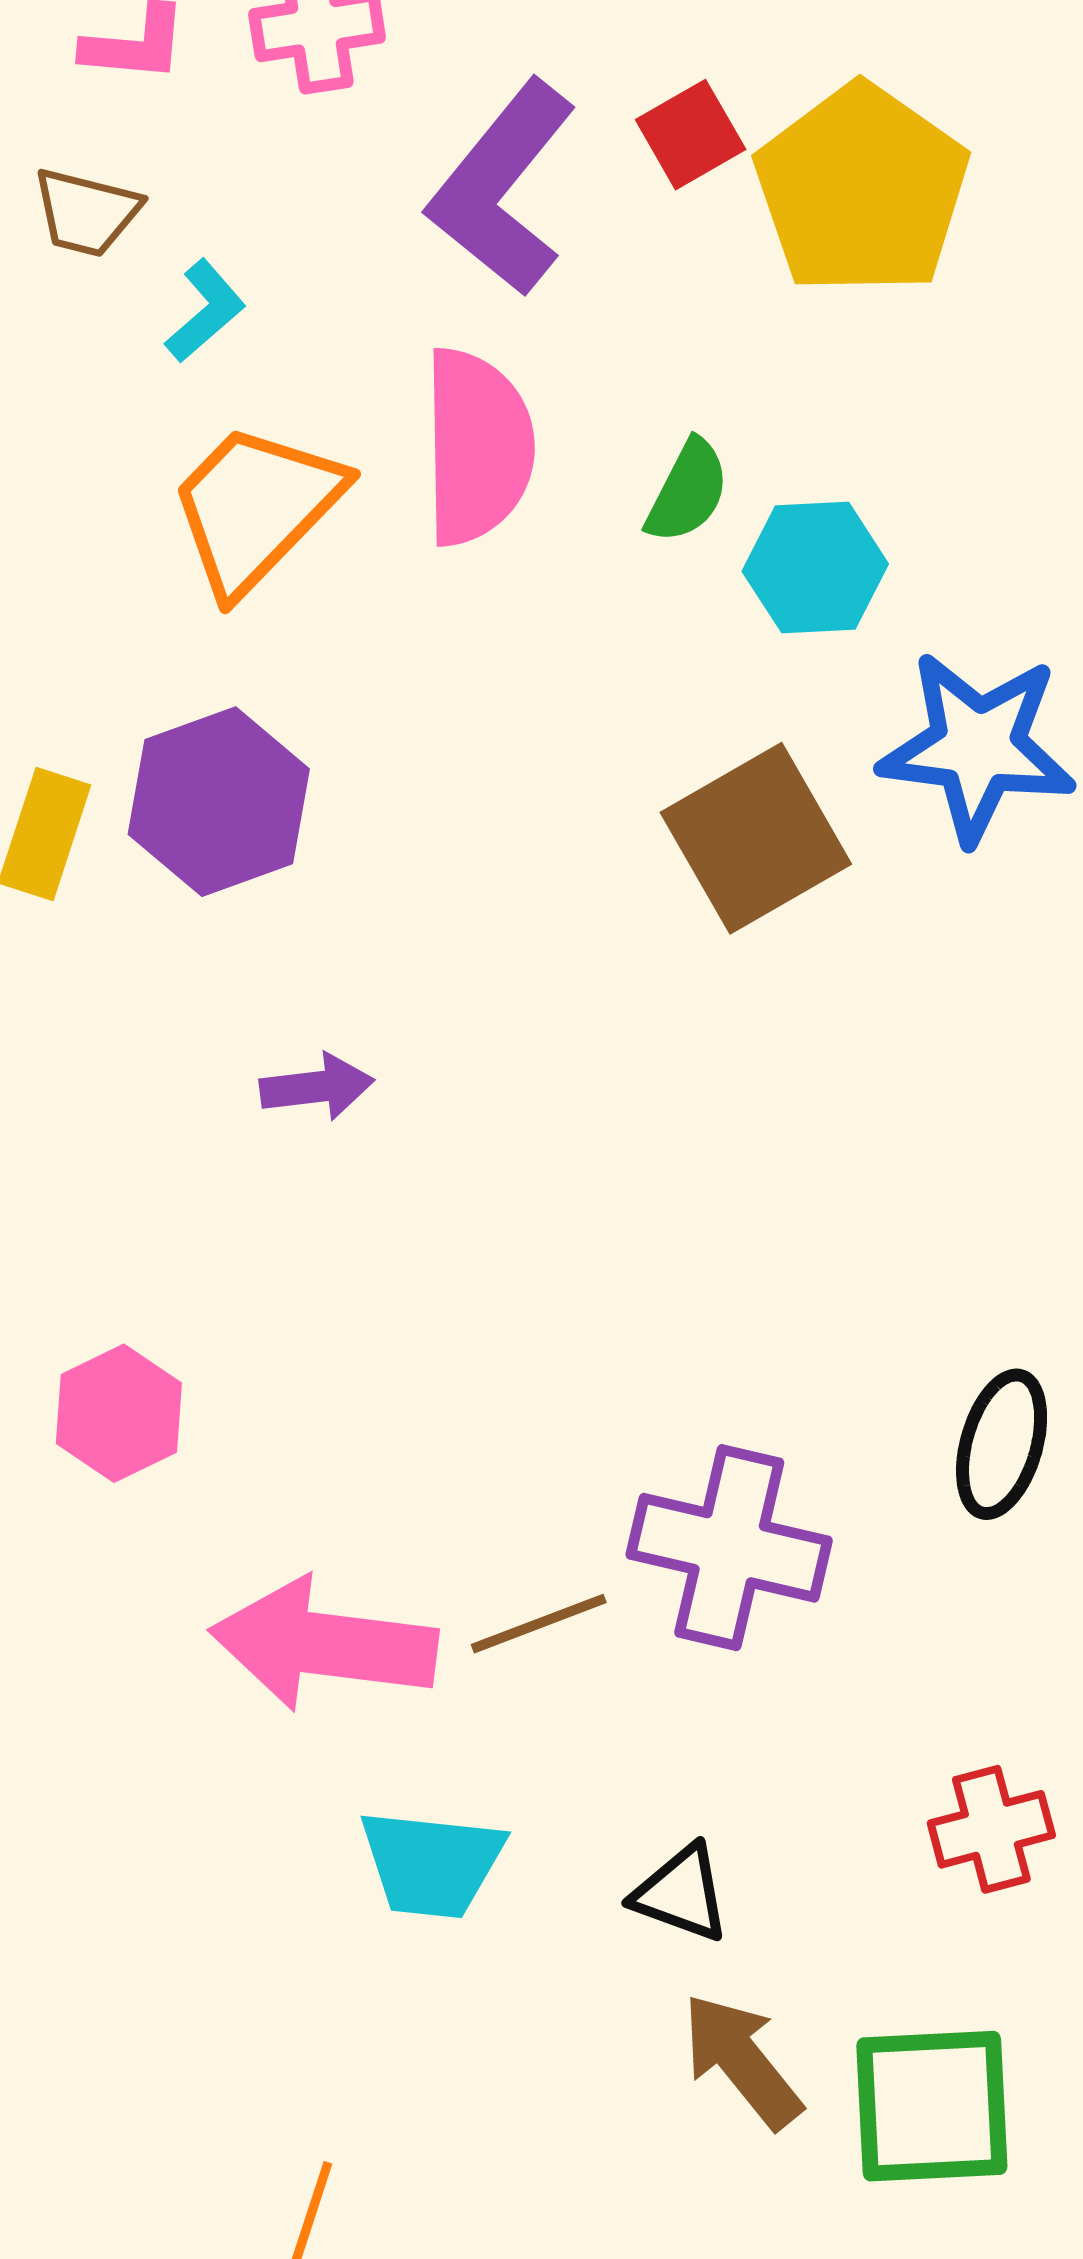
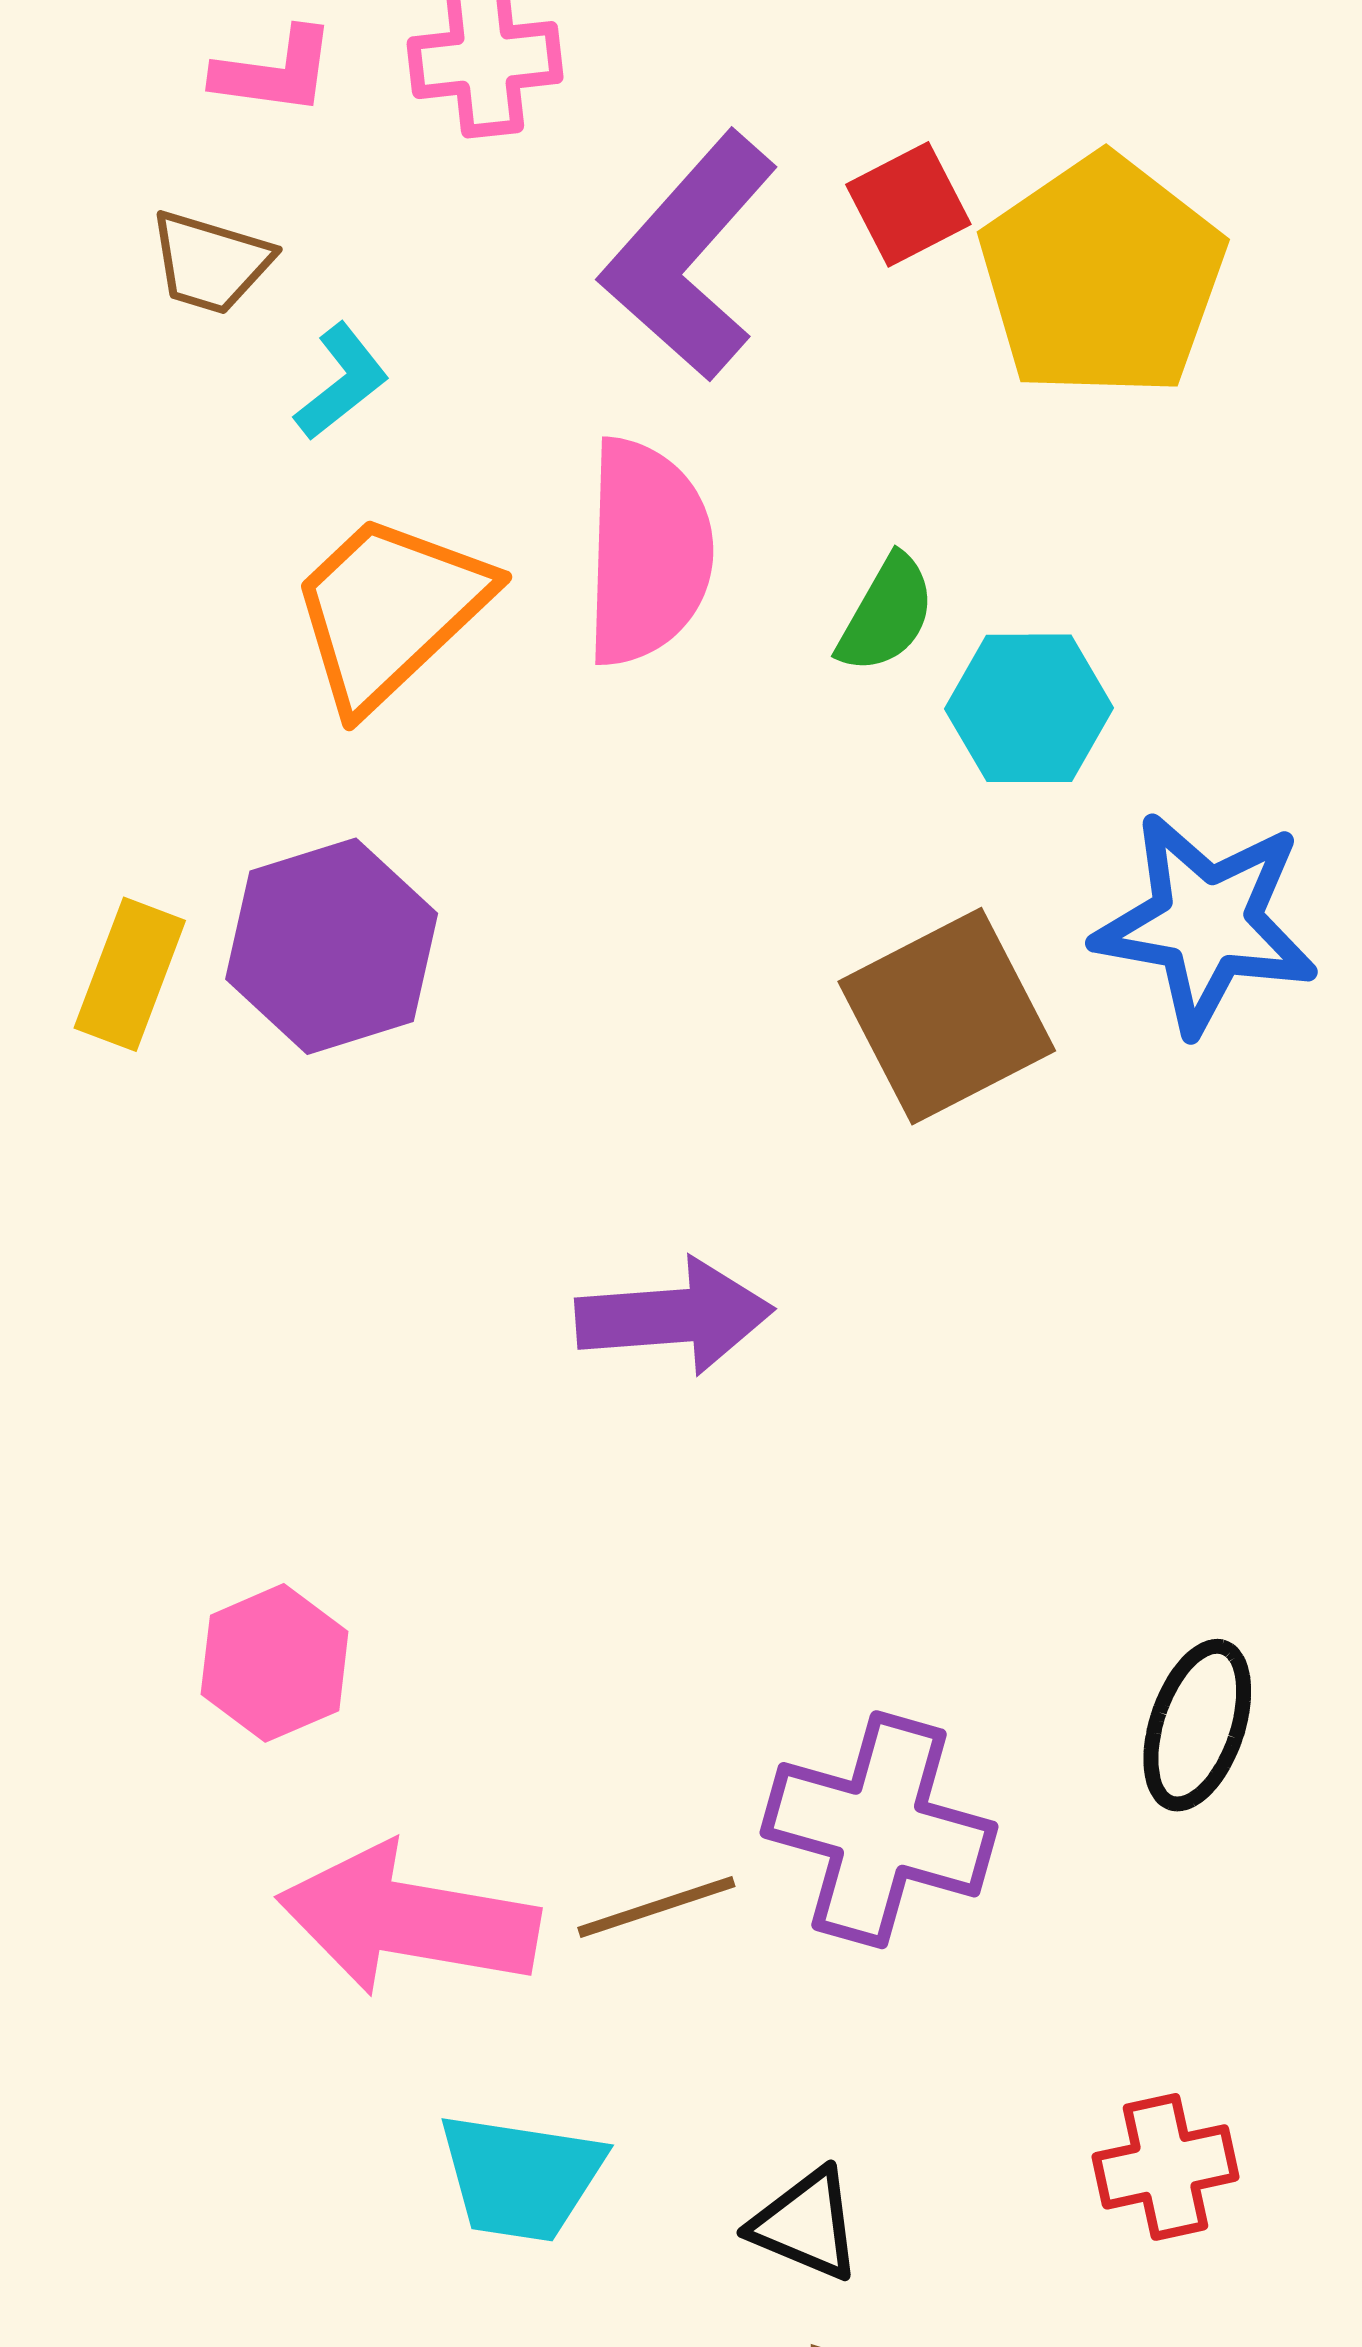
purple arrow: (317, 1087) -> (674, 1316), moved, size x1.5
pink hexagon: (119, 1413) -> (275, 1663), moved

